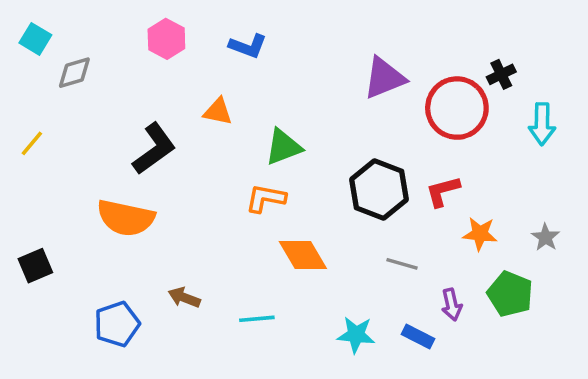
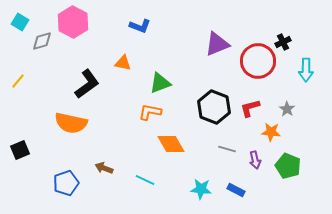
pink hexagon: (166, 39) -> (73, 22), moved, size x1.4
gray star: (545, 237) -> (287, 109), moved
purple arrow: (452, 305) -> (255, 160), moved
cyan line: (257, 319) -> (145, 180), turned 30

